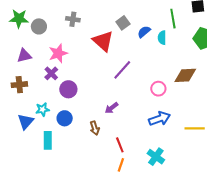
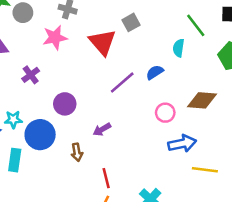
green line: (173, 19) -> (196, 25), turned -36
blue semicircle: (144, 32) -> (155, 72), moved
pink star: (58, 53) -> (55, 38), moved
purple circle: (68, 89) -> (65, 104), moved
blue circle: (65, 118) -> (40, 135), size x1.5
blue arrow: (160, 119) -> (182, 143), moved

